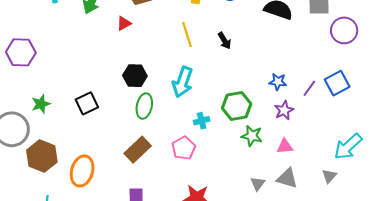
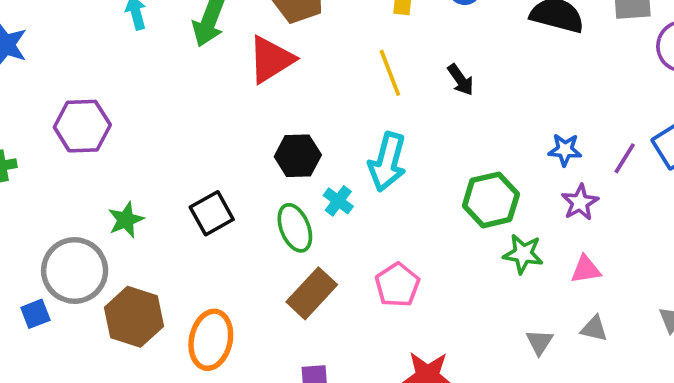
red triangle: (124, 23) -> (271, 60), size x1.8
green ellipse: (144, 106) -> (295, 228), moved, turned -30
cyan cross: (202, 121) -> (338, 201), moved, turned -35
gray triangle: (287, 178) -> (594, 329), size x0.7

